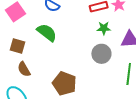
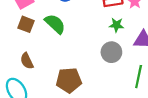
brown square: (17, 46) -> (26, 24), moved
brown pentagon: (64, 83) -> (69, 80), turned -30

